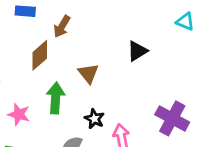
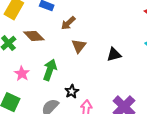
brown diamond: (40, 55) -> (34, 36), moved, turned 70
brown triangle: (88, 73) -> (79, 46), moved

